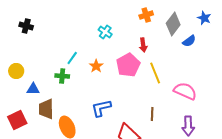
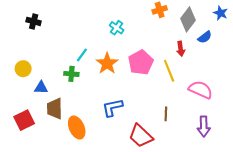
red arrow: (143, 45) -> (181, 49), moved
orange star: (96, 66) -> (107, 63), size x1.5

